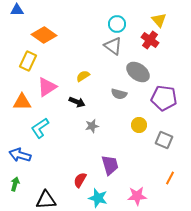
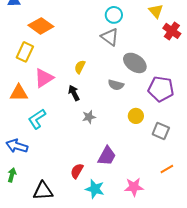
red cross: (150, 40) -> (172, 31), moved
yellow semicircle: (83, 76) -> (80, 67), turned -32
black arrow: (77, 102) -> (74, 93), turned -140
purple trapezoid: (110, 165) -> (107, 156), turned 45
orange line: (170, 178) -> (167, 169), turned 32

